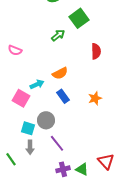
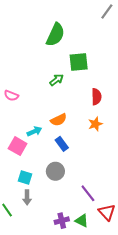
green square: (79, 18) -> (79, 62), turned 30
orange star: (95, 98) -> (95, 124), moved
gray circle: (46, 120) -> (55, 171), moved
purple line: (57, 143) -> (88, 193), moved

